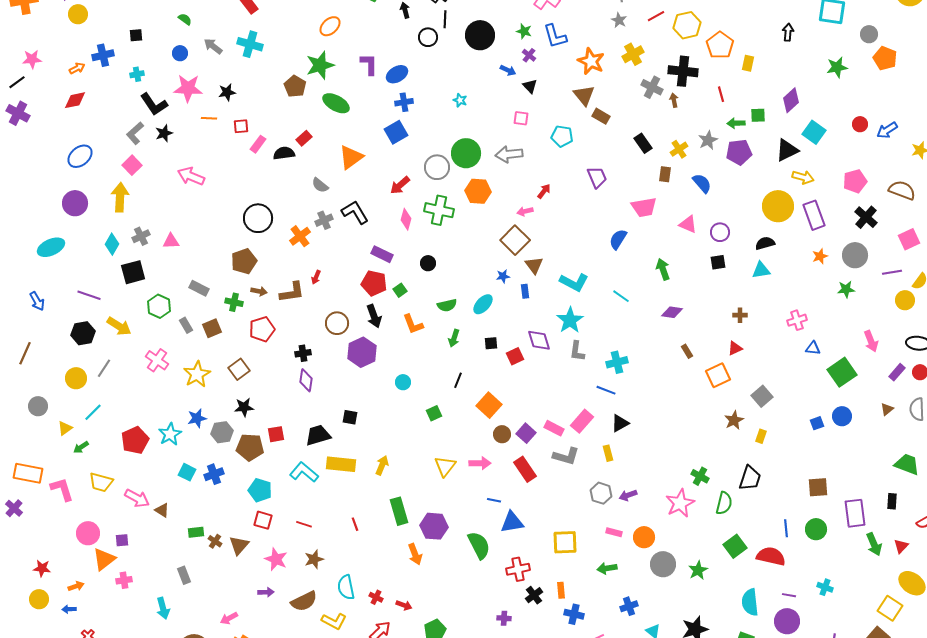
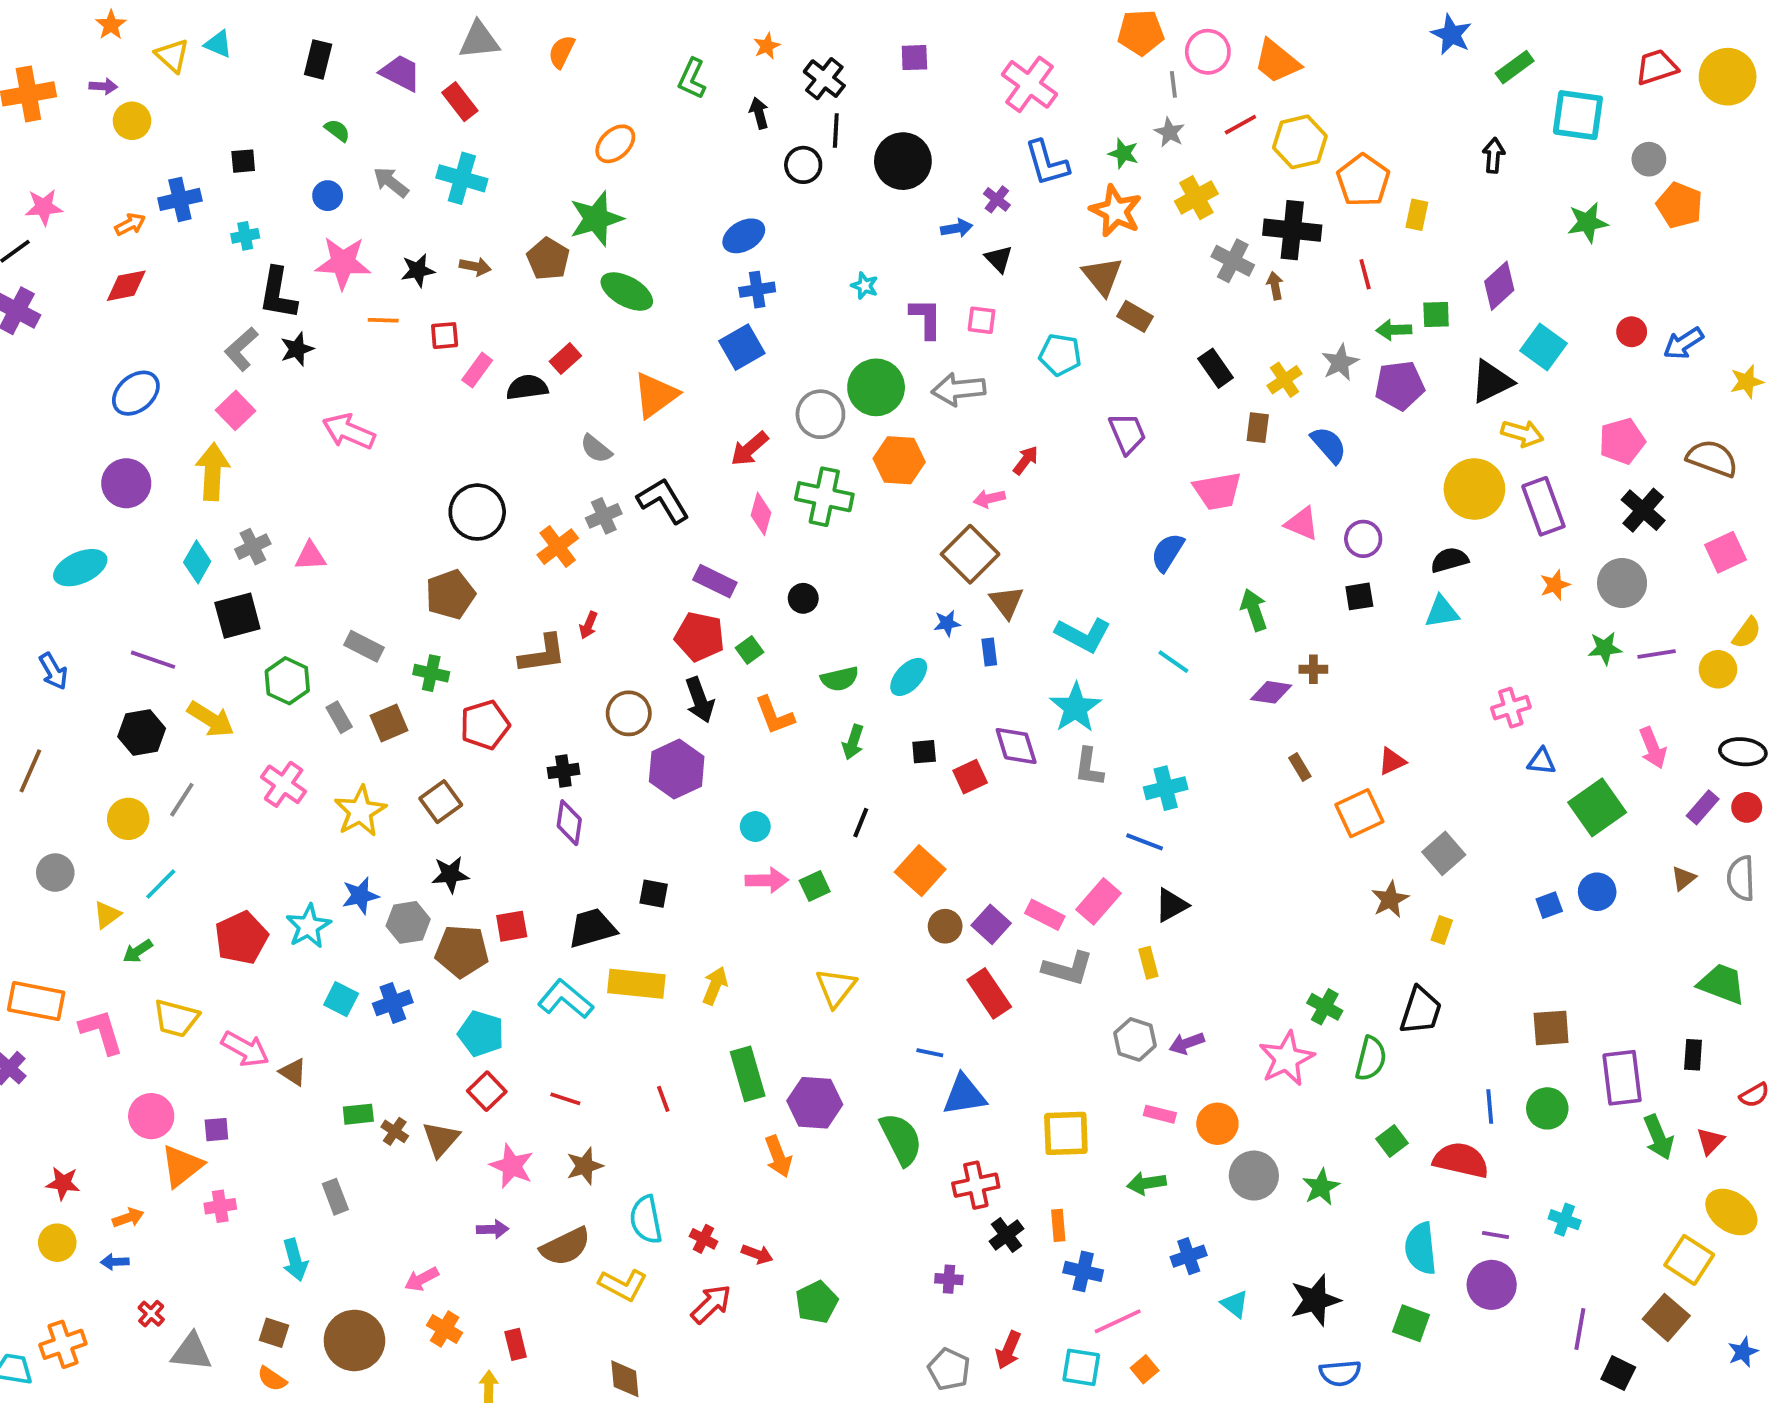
green star: (524, 31) -> (1123, 153), moved
purple L-shape: (369, 64) -> (926, 318), moved
blue arrow: (508, 70) -> (957, 228), turned -35
black L-shape: (154, 104) -> (278, 293), turned 44
purple line: (892, 272) -> (1657, 654), moved
brown arrow: (259, 291) -> (475, 267), moved
brown cross: (740, 315) -> (1313, 669), moved
pink arrow: (480, 463) -> (767, 880), moved
red square: (263, 520) -> (487, 1091), turned 30
green square: (735, 546) -> (1392, 1141), size x0.7

